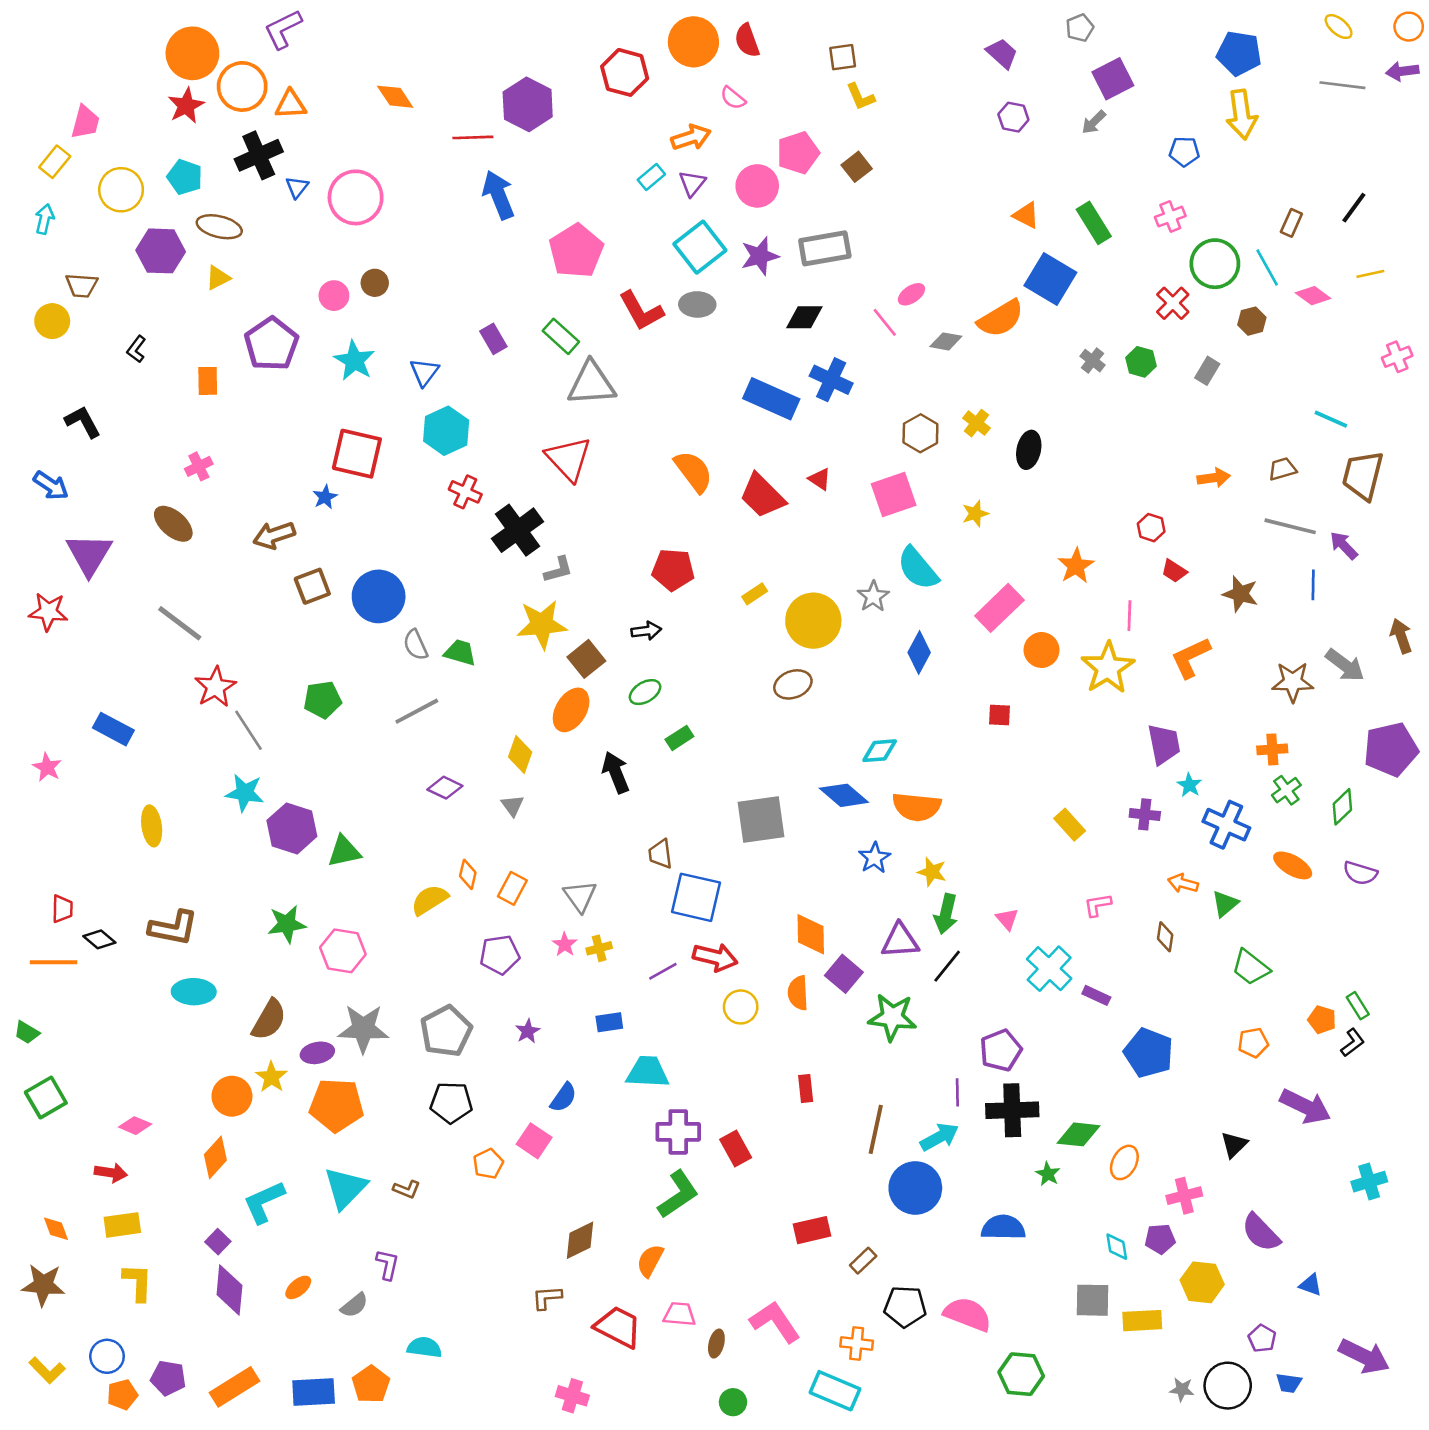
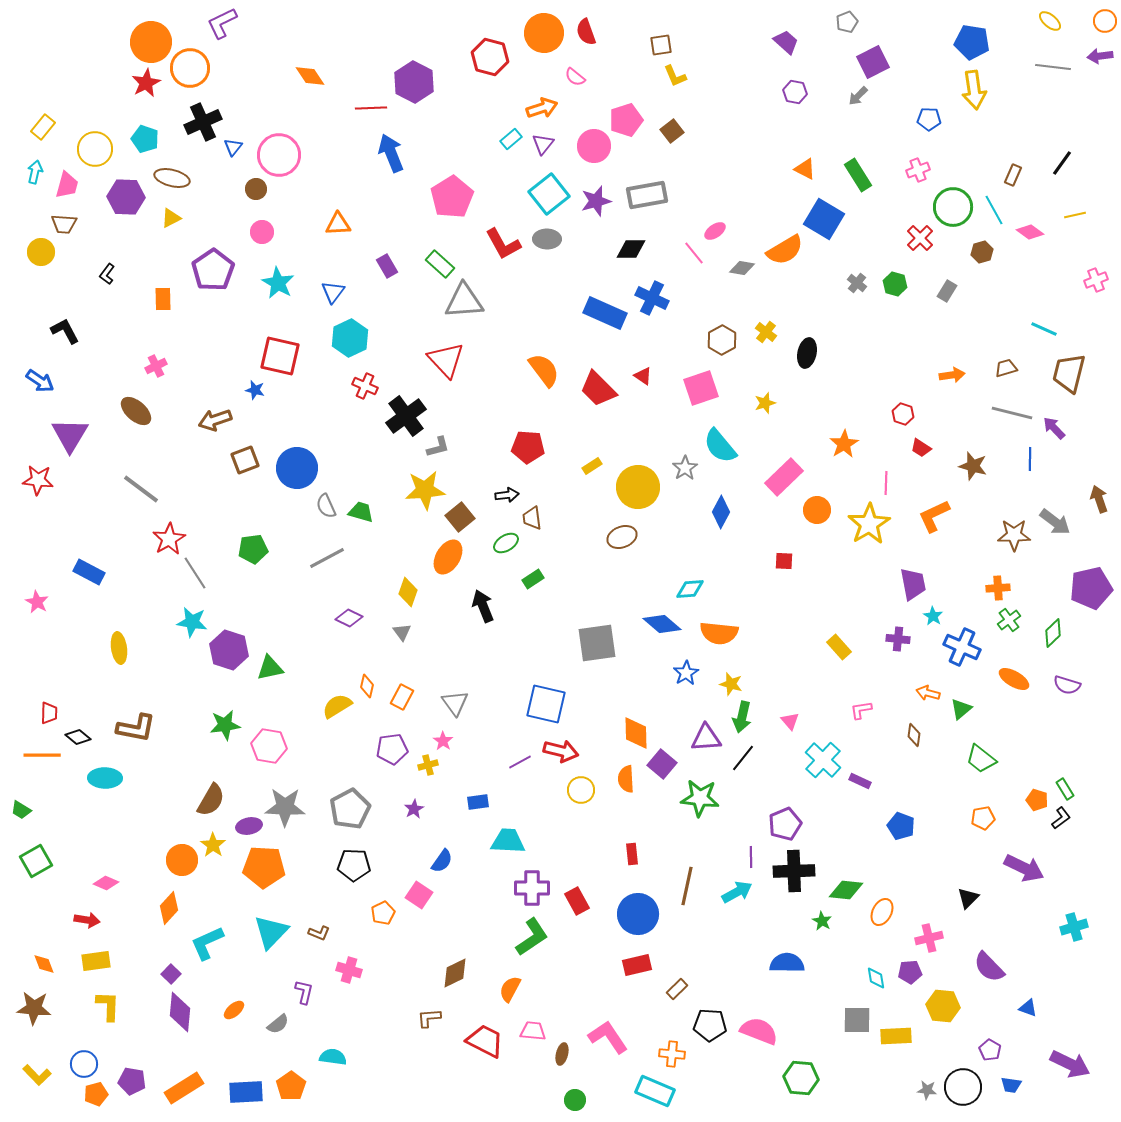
orange triangle: (291, 104) -> (338, 224), moved
pink trapezoid: (85, 122) -> (67, 185), moved
brown circle: (375, 283) -> (256, 189), moved
blue star: (325, 497) -> (255, 390), turned -30
brown trapezoid: (660, 854) -> (532, 518), moved
yellow cross: (599, 948) -> (428, 765), moved
cyan ellipse: (194, 992) -> (105, 778), moved
blue pentagon: (1149, 1053) -> (901, 826), size x0.7
blue circle: (915, 1188) -> (638, 914), moved
pink cross: (572, 1396) -> (349, 970), moved

